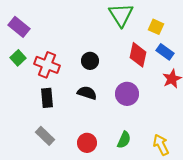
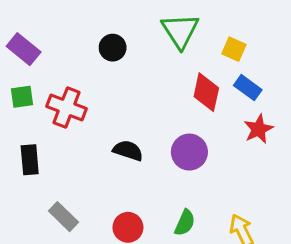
green square: (18, 58) -> (22, 97), turned 35
black circle: (90, 61) -> (113, 48), moved
black rectangle: (47, 98) -> (30, 160), moved

